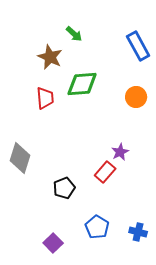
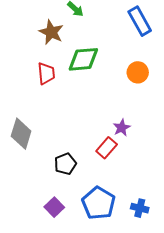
blue pentagon: (97, 227) -> (99, 203), size x1.4
purple square: (53, 243) -> (54, 207), moved

